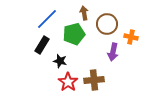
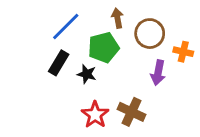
black star: (60, 61) -> (87, 74), moved
brown cross: (94, 80) -> (131, 112), turned 30

